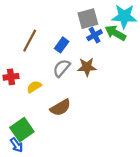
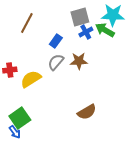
brown line: (30, 41) -> (27, 23), moved
yellow semicircle: (34, 87) -> (31, 79), size x1.5
brown semicircle: (60, 108) -> (87, 112), moved

